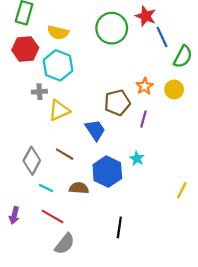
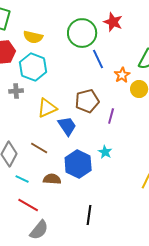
blue line: (162, 37) -> (98, 59), moved
orange star: (145, 86) -> (122, 75), moved
yellow triangle: (59, 110) -> (47, 108), moved

